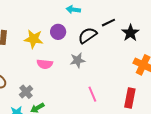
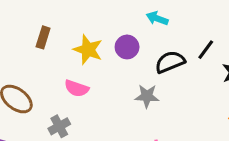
black line: (108, 23) -> (206, 50), turned -40
pink semicircle: (45, 64) -> (77, 88), moved

